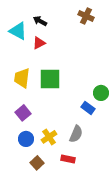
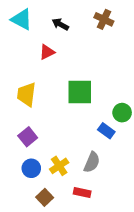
black arrow: (40, 21) -> (60, 24), moved
cyan triangle: (18, 31) -> (22, 19), moved
green square: (50, 79) -> (80, 92), moved

